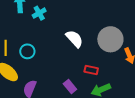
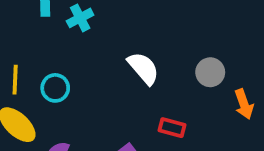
gray circle: (110, 39) -> (210, 72), size x0.6

